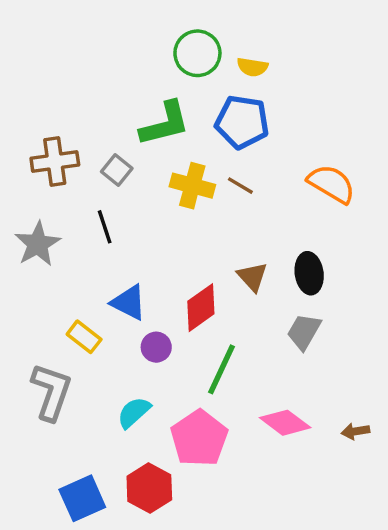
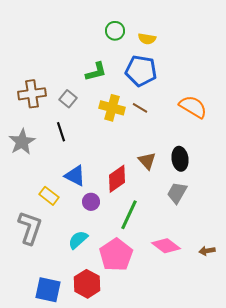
green circle: (197, 53) -> (115, 31), size x0.7
green L-shape: (165, 124) -> (96, 72), size x0.7
blue square: (82, 498) -> (48, 290), turned 36

